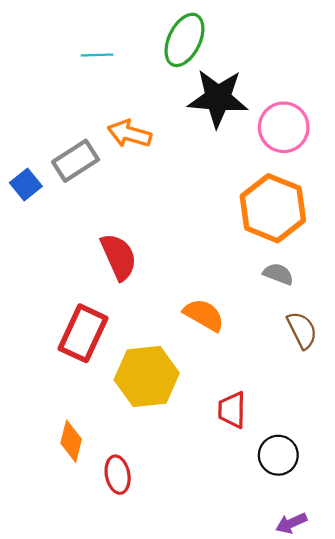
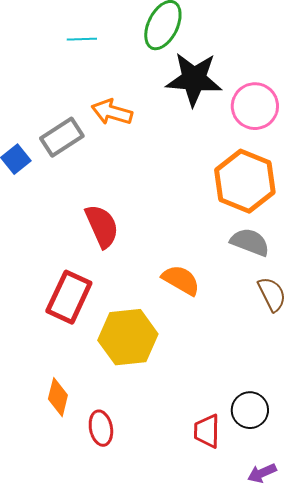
gray semicircle: (278, 274) -> (250, 242), size x1.4
red trapezoid: (232, 410) -> (207, 431), moved

